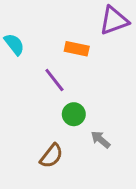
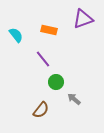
orange rectangle: (77, 49) -> (49, 30), moved

